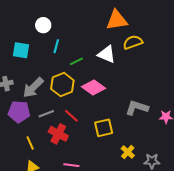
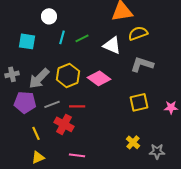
green line: (76, 61) -> (82, 38), moved
gray L-shape: (137, 108) -> (142, 64), moved
red line: (71, 116) -> (77, 106), turned -42
yellow square: (104, 128) -> (139, 102), moved

